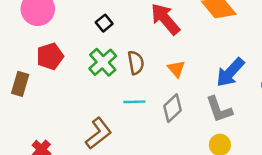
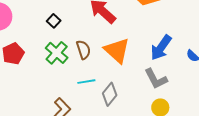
orange triangle: (176, 69) -> (117, 51), size x1.8
gray diamond: (172, 108) -> (110, 94), moved

